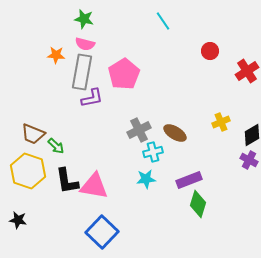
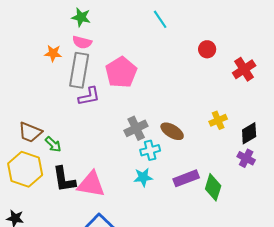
green diamond: (198, 204) -> (213, 187), moved

